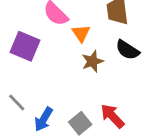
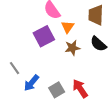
purple square: (25, 46) -> (44, 36), moved, turned 30

